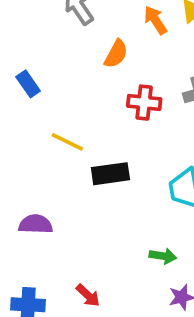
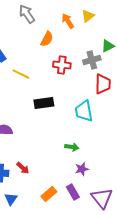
yellow line: (67, 142) -> (21, 74), moved
red arrow: (88, 295) -> (23, 168), moved

